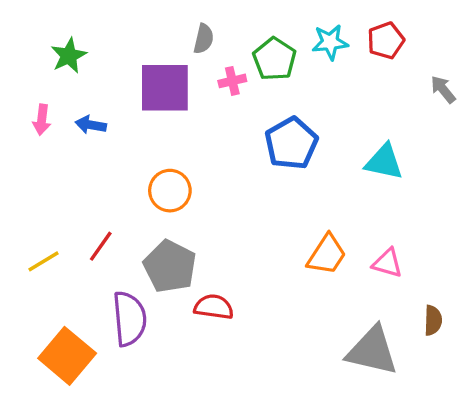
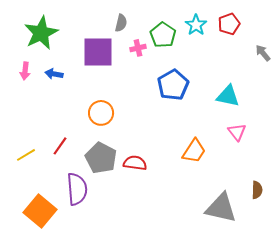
cyan star: (330, 42) -> (196, 25), turned -30
green star: (69, 56) -> (41, 33), size x1.6
pink triangle: (387, 263) -> (237, 132), moved, turned 36
red semicircle: (214, 307) -> (135, 163), moved

